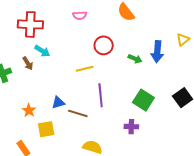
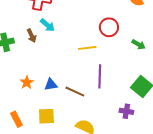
blue triangle: (58, 103) -> (51, 84), moved
yellow square: (46, 129) -> (46, 116), moved

